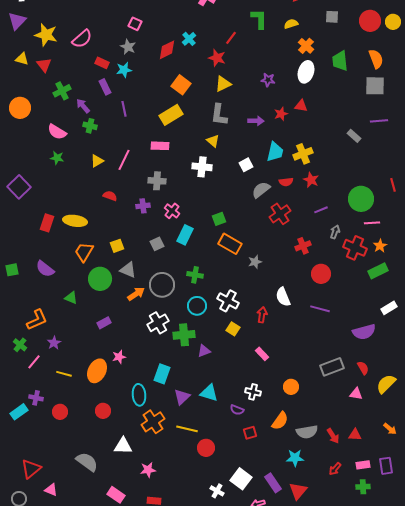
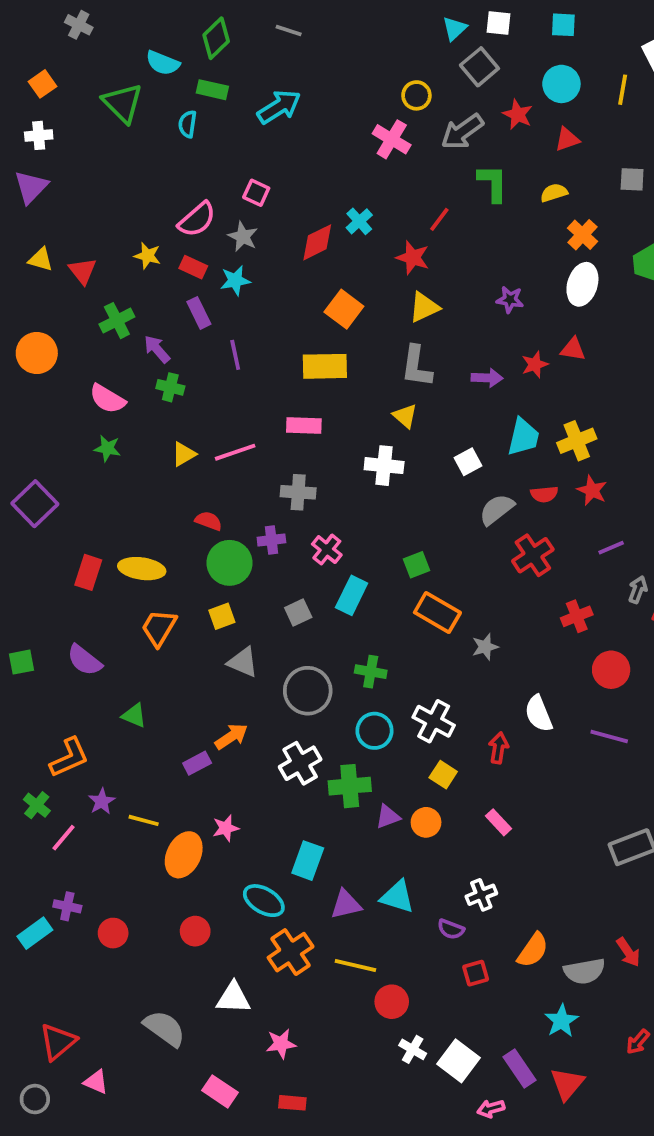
yellow star: (46, 35) -> (147, 256), moved, size x0.6
pink semicircle: (82, 39) -> (197, 219), moved
yellow rectangle: (171, 115) -> (325, 366), turned 30
pink line: (124, 160) -> (235, 452), turned 45
green circle: (100, 279) -> (229, 563), moved
orange arrow: (136, 294) -> (231, 736), moved
yellow line: (64, 374) -> (144, 820), moved
orange circle: (291, 387) -> (426, 822), moved
white cross: (253, 392) -> (481, 895), turned -35
cyan ellipse: (139, 395) -> (264, 901), turned -55
purple triangle: (182, 397) -> (346, 904), turned 30
red arrow: (333, 436) -> (628, 952), moved
cyan star: (295, 458) -> (561, 1021), turned -30
white cross: (217, 491) -> (413, 1049), moved

